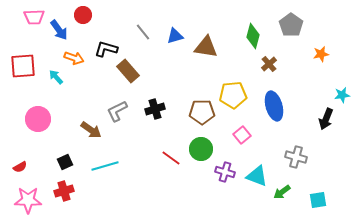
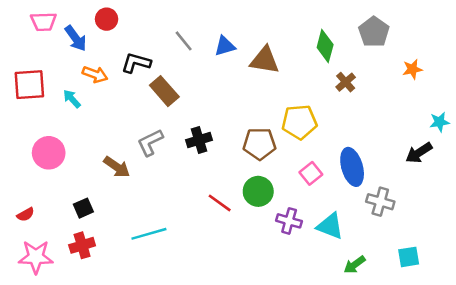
blue ellipse: (274, 106) -> (352, 167), moved
black arrow: (326, 119) -> (419, 153), turned 35
cyan line: (105, 166) -> (149, 234), moved
green arrow: (282, 192) -> (355, 265), moved

